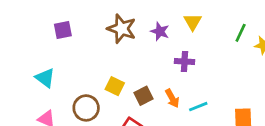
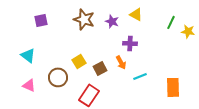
yellow triangle: (193, 22) -> (136, 14), turned -32
yellow square: (115, 86) -> (79, 61), turned 32
orange arrow: (172, 98) -> (121, 62), moved

